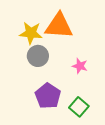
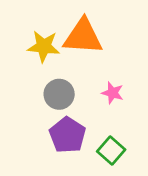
gray circle: (38, 56) -> (59, 94), moved

